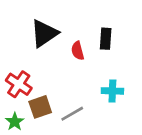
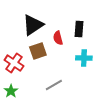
cyan cross: (112, 91) -> (84, 58), moved
brown square: (40, 107) -> (38, 51), moved

